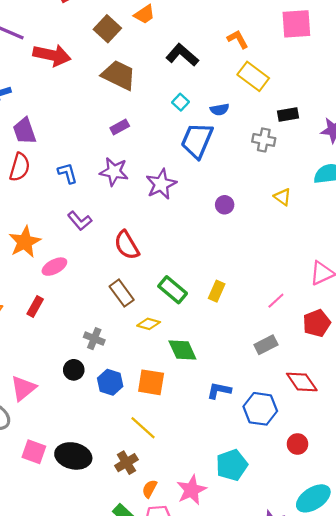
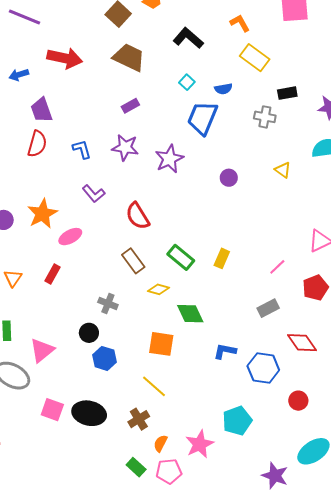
red arrow: (52, 55) -> (65, 58), moved
blue hexagon: (110, 382) -> (105, 358), moved

